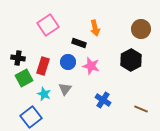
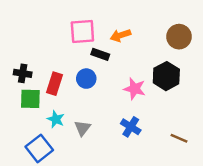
pink square: (48, 25) -> (82, 32), moved, turned 30
orange arrow: (95, 28) -> (121, 35), turned 84
pink star: (91, 66) -> (135, 89), moved
green square: (24, 78) -> (30, 99), turned 30
gray triangle: (65, 89) -> (82, 128), moved

